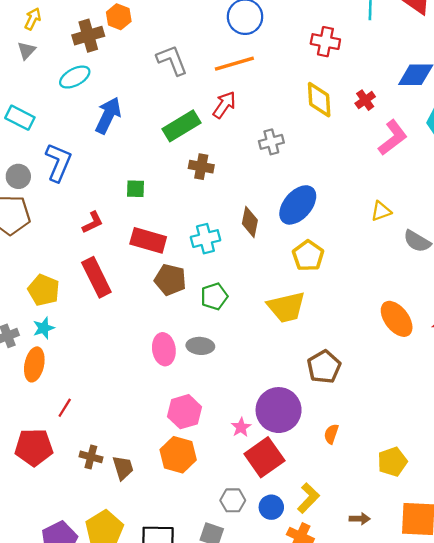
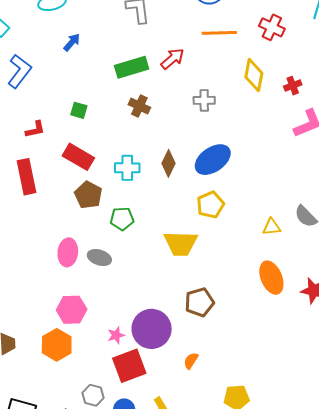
orange line: (234, 64) -> (219, 33), moved
blue arrow: (108, 115) -> (72, 42), size x0.6
yellow triangle: (381, 211) -> (272, 227), moved

